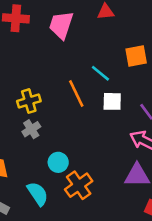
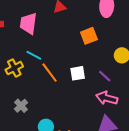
cyan line: (100, 73) -> (34, 55), moved
yellow cross: (29, 101) -> (14, 68), moved

